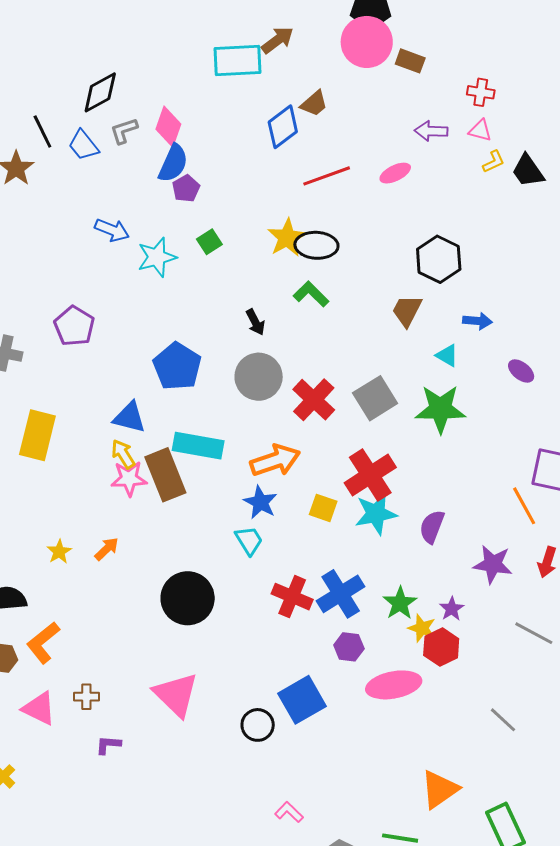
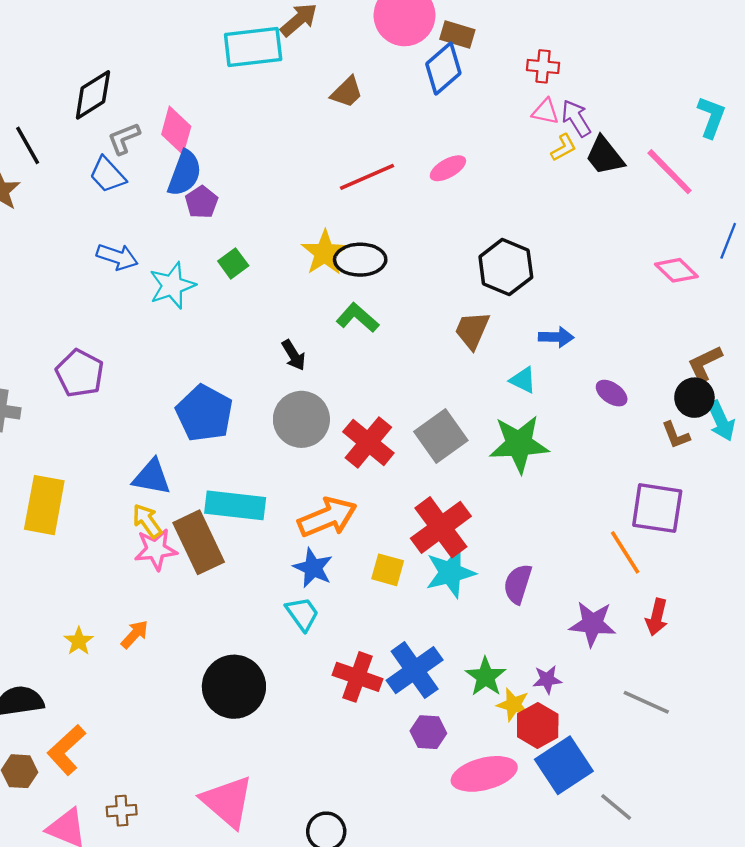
blue diamond: (283, 127) -> (443, 69), moved
purple arrow: (431, 131) -> (576, 118), moved, turned 60
blue trapezoid: (83, 145) -> (107, 175), moved
purple star: (452, 609) -> (547, 679), turned 30
blue square: (302, 700) -> (564, 765), moved

